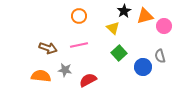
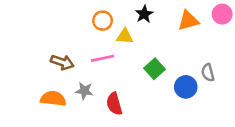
black star: (124, 11) -> (144, 14), moved
pink circle: (164, 26) -> (222, 14), moved
yellow triangle: (113, 28) -> (125, 36), moved, turned -40
red semicircle: (88, 80) -> (114, 104), turned -78

